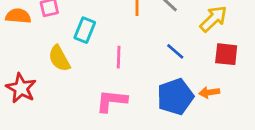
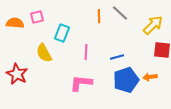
blue line: (175, 51) -> (117, 57), moved, turned -56

